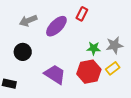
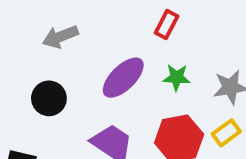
purple ellipse: (56, 26) -> (123, 78), moved
green star: (94, 48) -> (177, 77), moved

